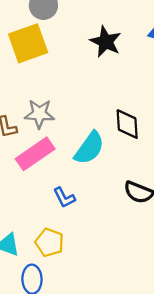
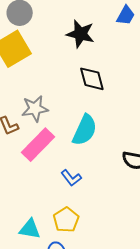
black diamond: (127, 124) -> (92, 79), moved
yellow pentagon: (49, 242) -> (66, 220), turned 30

